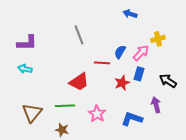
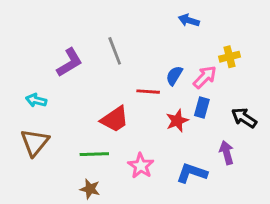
purple L-shape: (27, 43) -> (70, 63), moved, turned -30
brown triangle: (32, 113) -> (35, 142), moved

